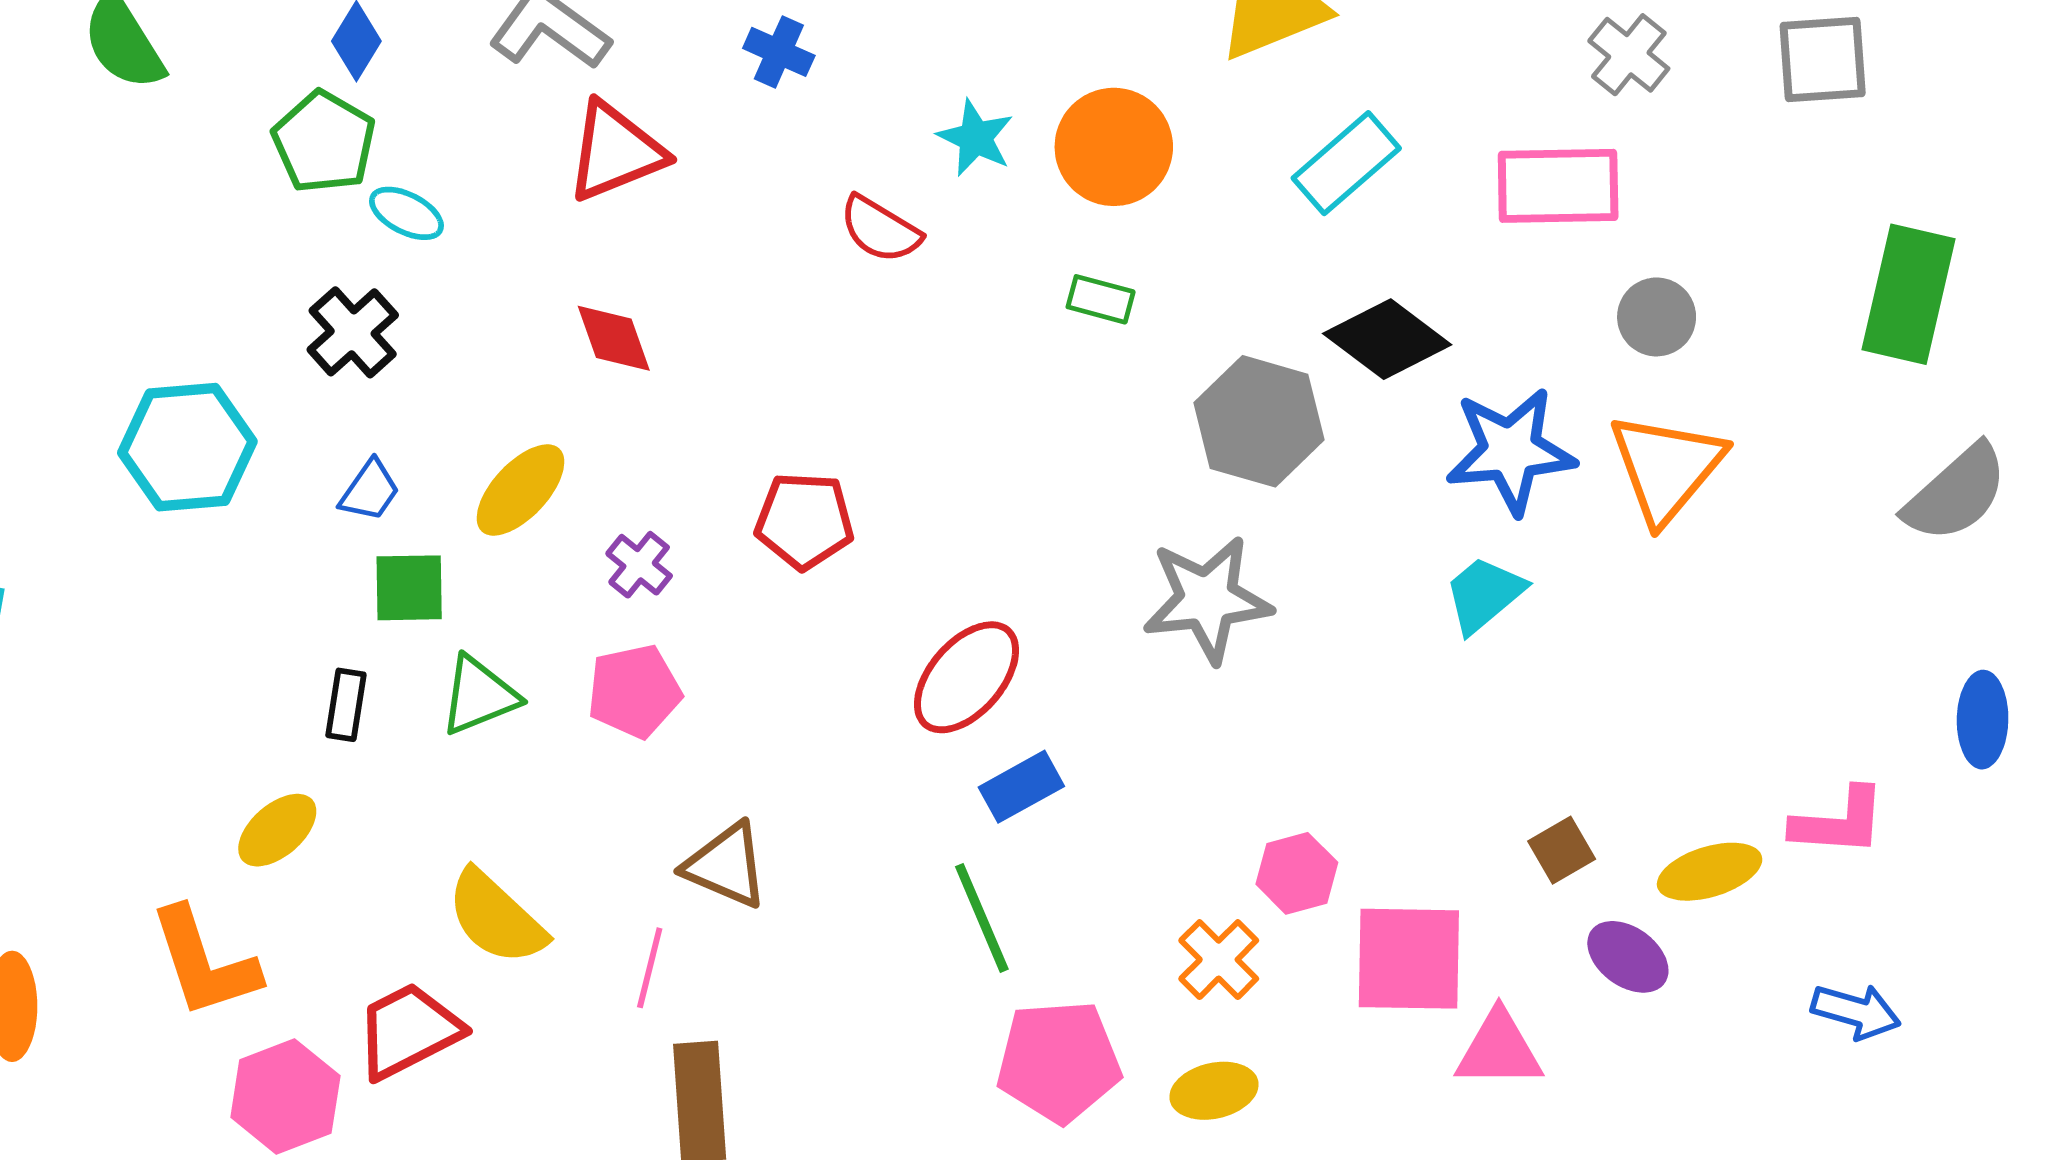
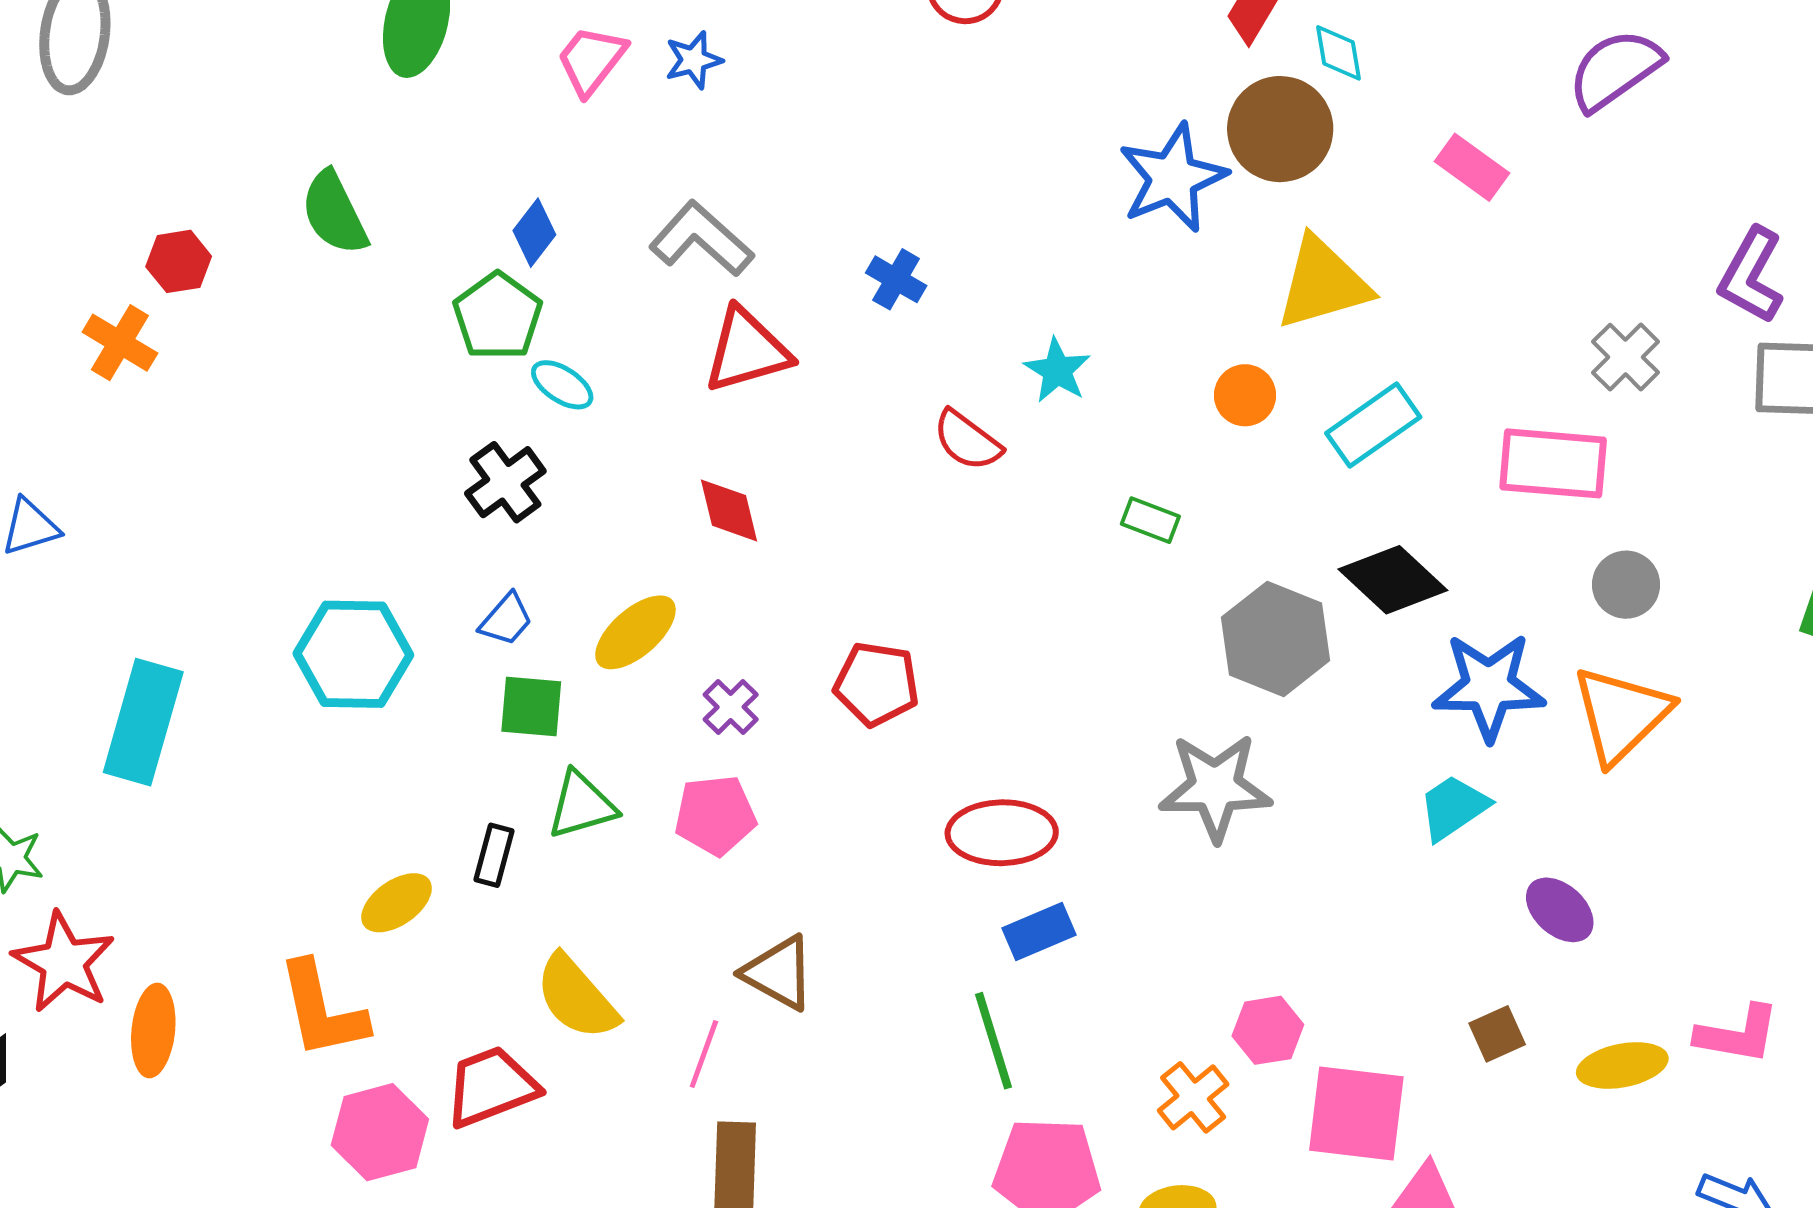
orange circle: (1114, 147) -> (1245, 395), moved, size x0.6
cyan hexagon: (187, 447) -> (353, 654), moved
red ellipse: (966, 677) -> (1002, 833), turned 42
black rectangle: (346, 705) -> (494, 855), moved
purple ellipse: (1628, 957) -> (1560, 910), moved

